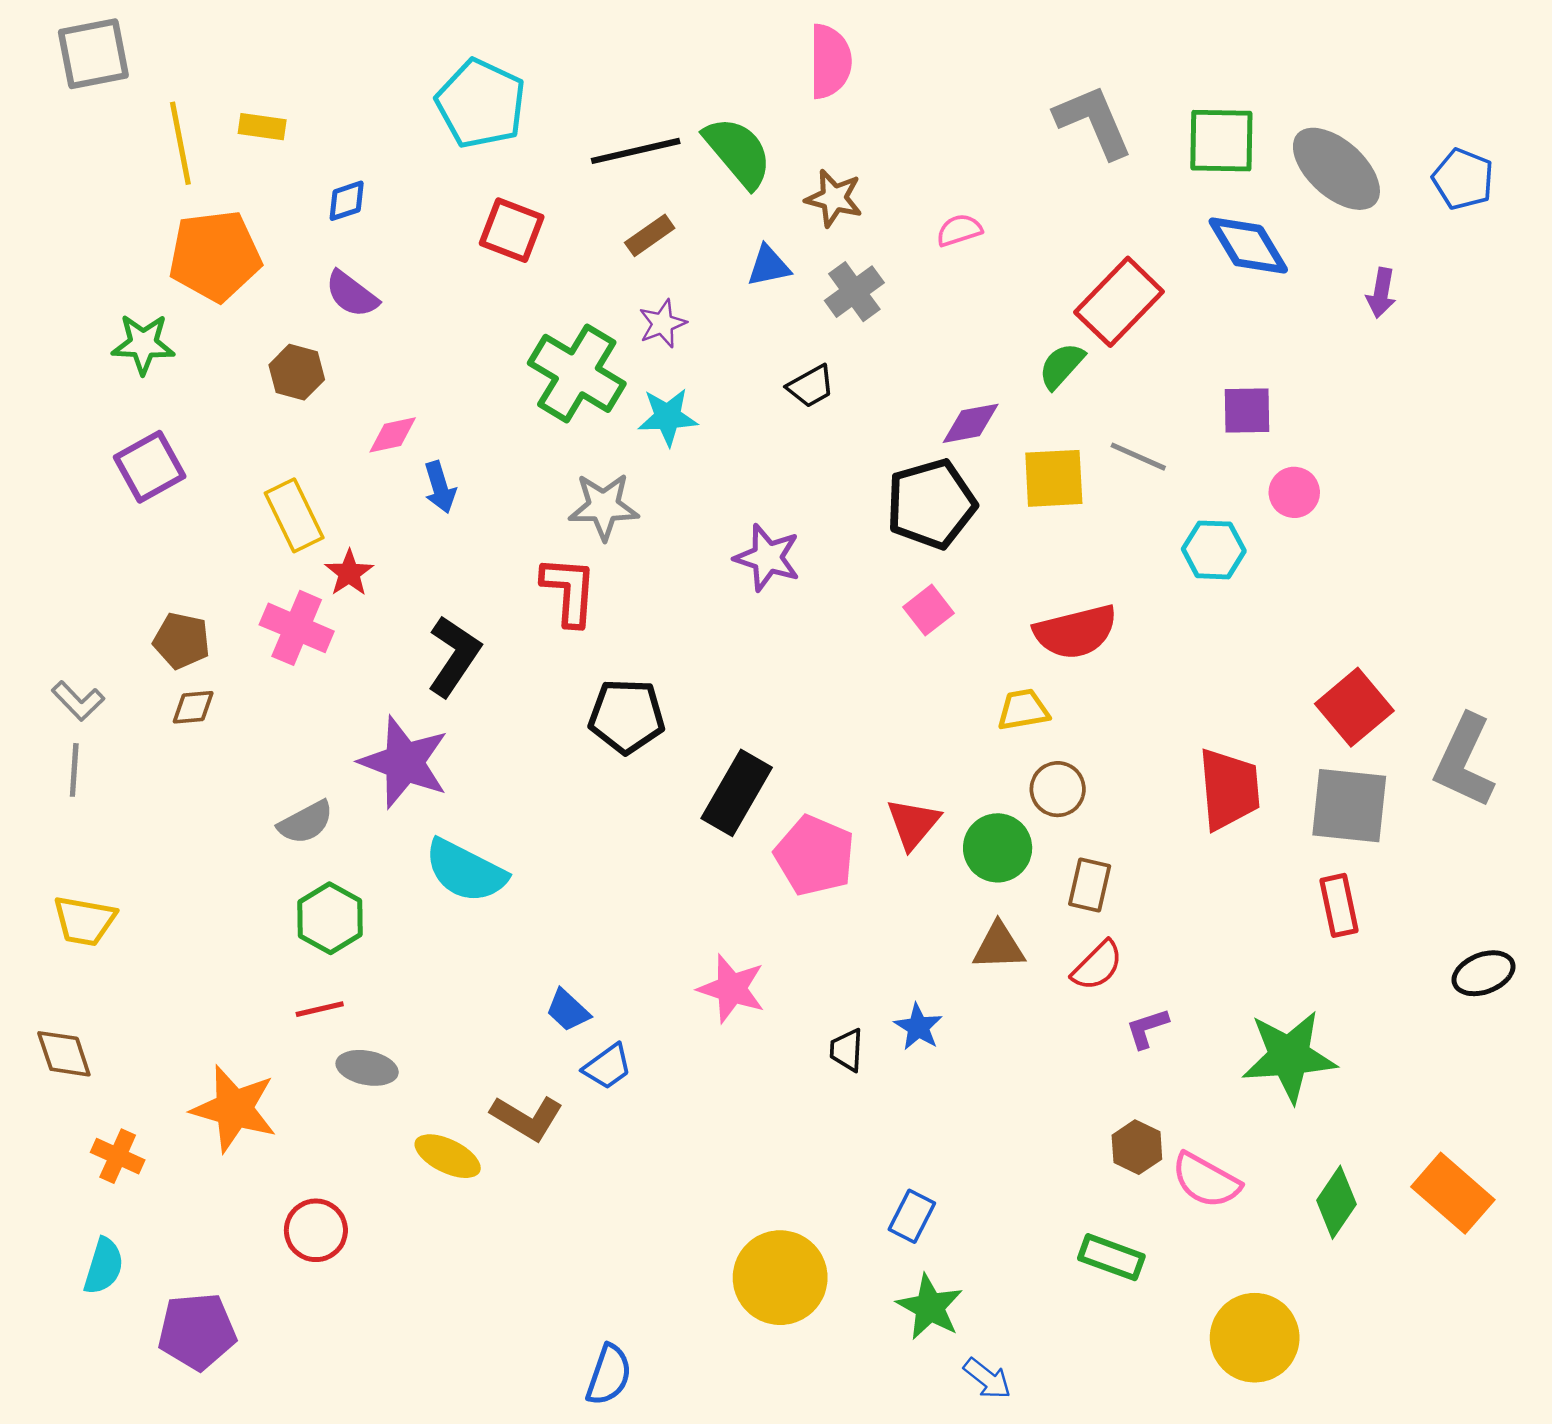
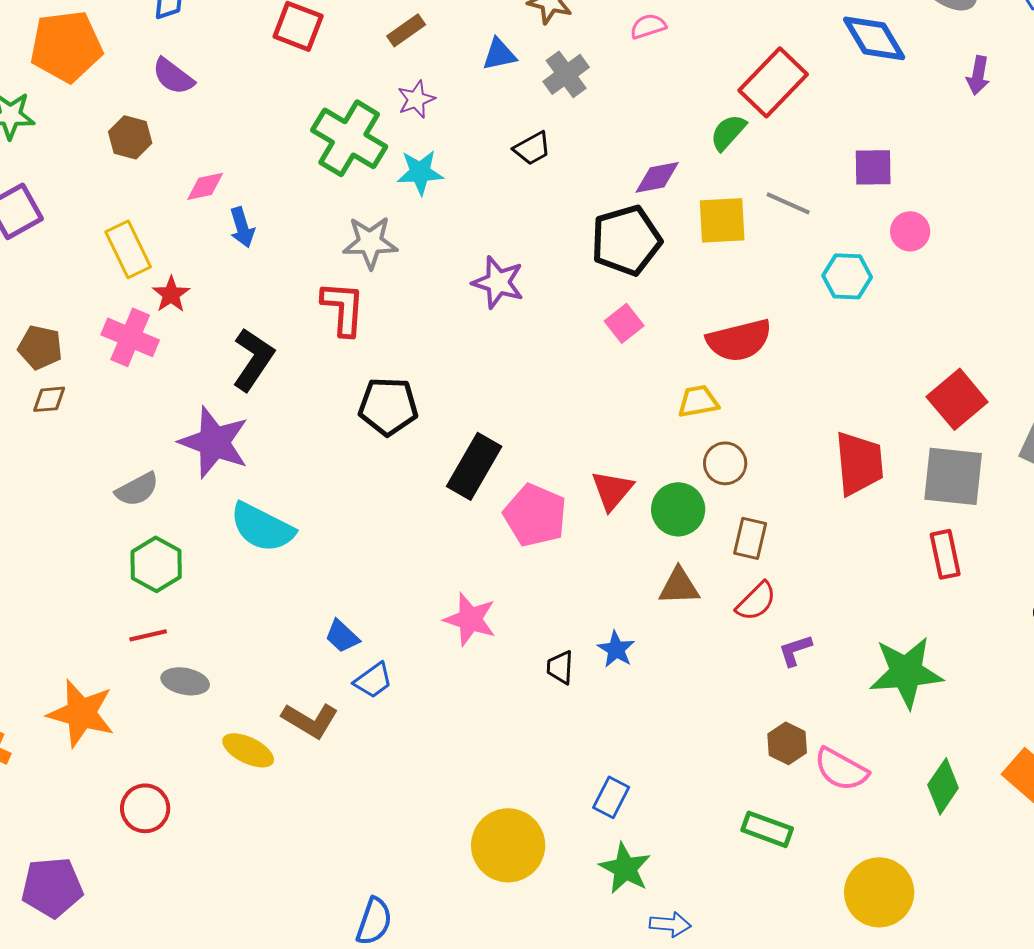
blue arrow: (987, 1379) -> (670, 924), turned -33

